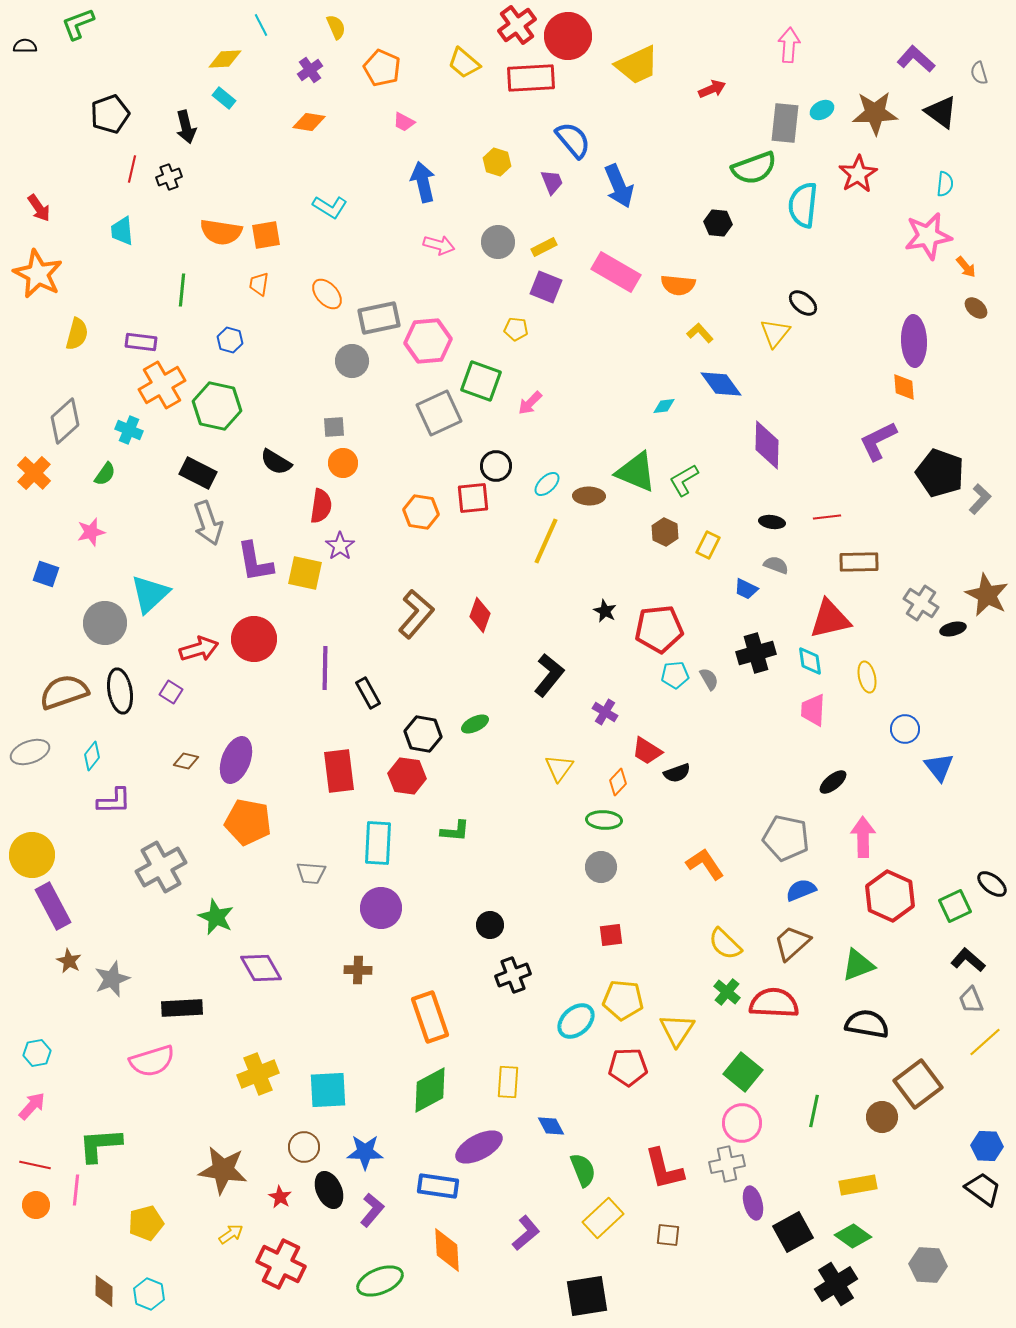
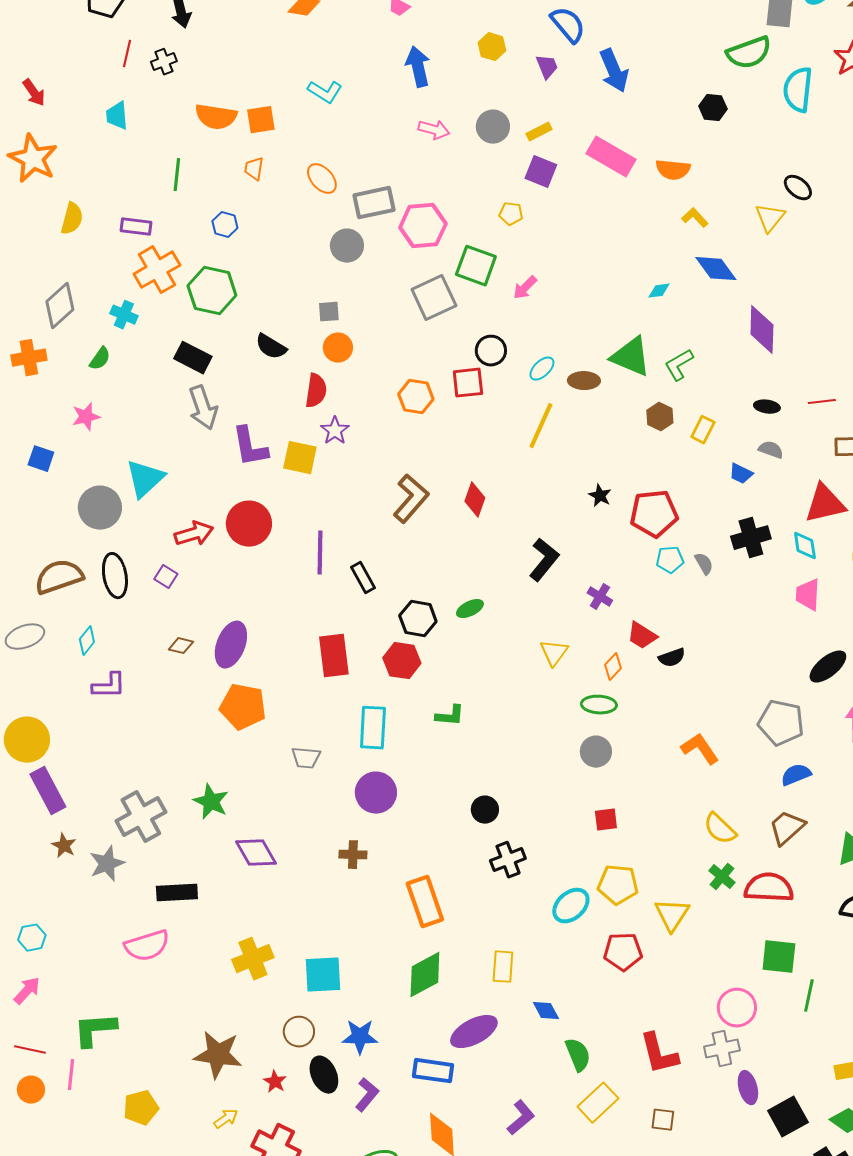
orange cross: (34, 473) -> (29, 358), turned 36
black ellipse: (833, 782) -> (828, 667), size x1.4
gray cross: (161, 867) -> (141, 817), moved
green square: (743, 1072) -> (779, 957), moved, turned -33

